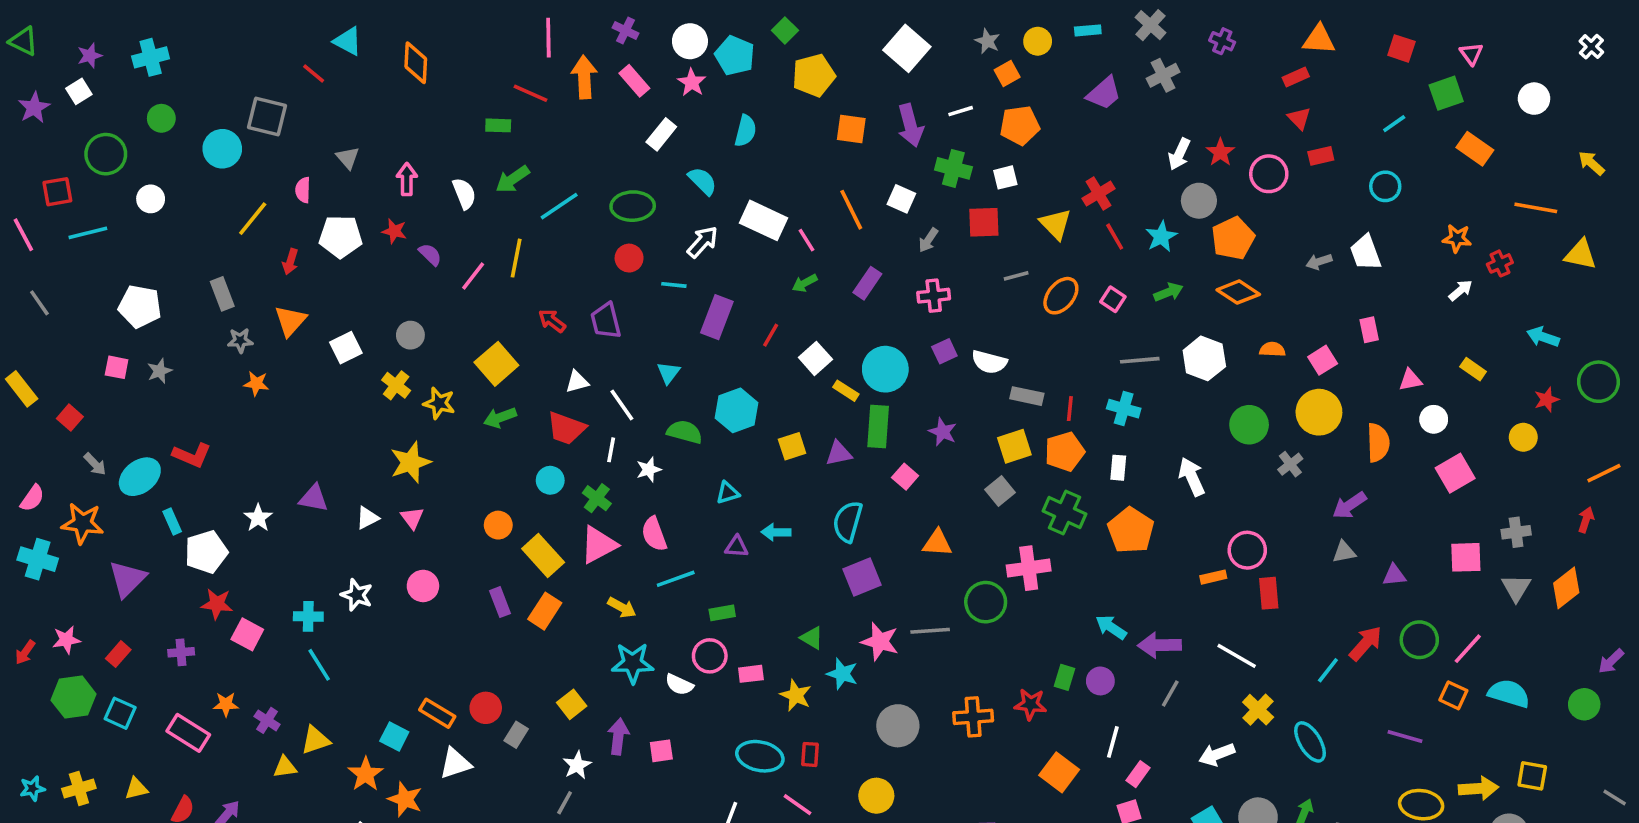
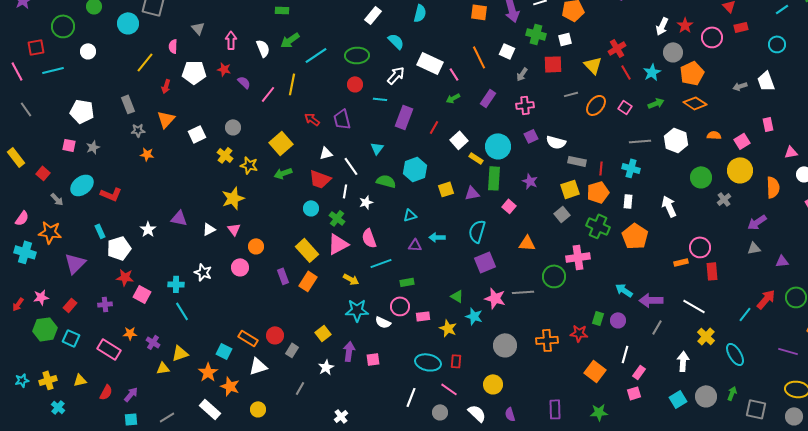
cyan ellipse: (140, 477) -> (82, 185), moved
orange circle: (498, 525) -> (256, 246), moved
white arrow: (1217, 754) -> (683, 361), turned 114
gray line: (565, 803) -> (300, 388), moved

